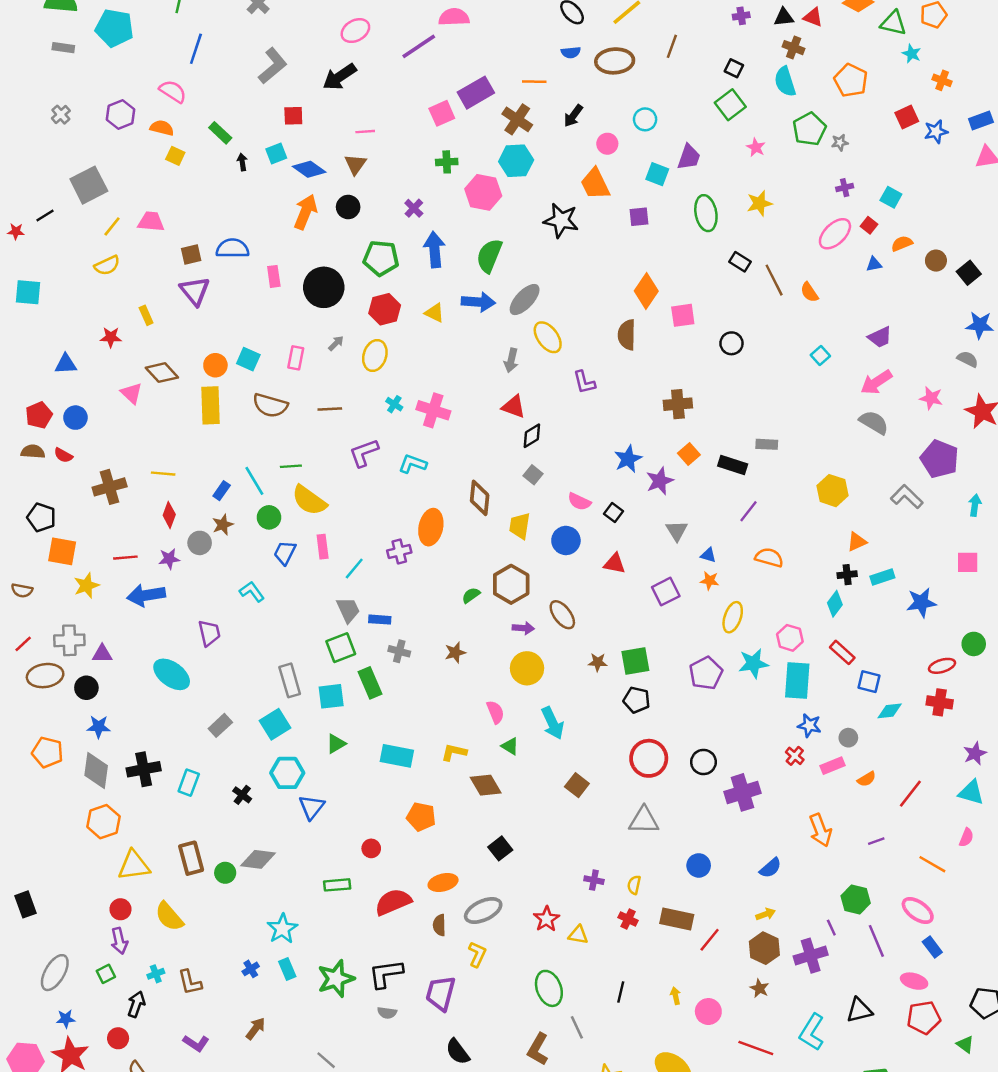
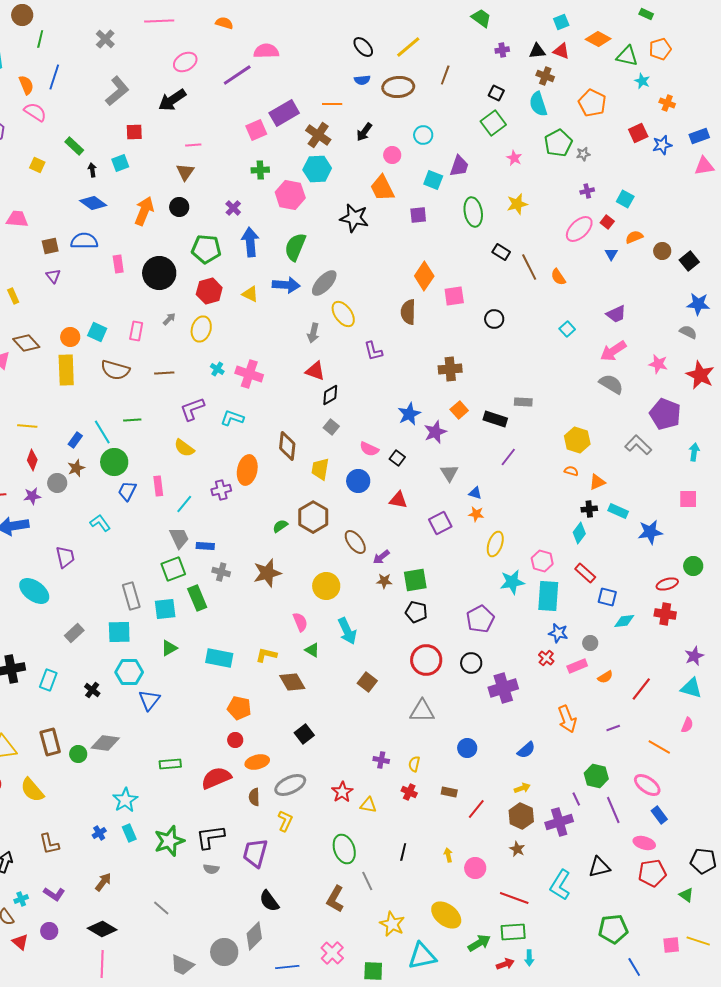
orange semicircle: (162, 128) -> (26, 85), moved, turned 54
blue diamond: (309, 169) -> (93, 203), moved
blue triangle: (874, 264) -> (611, 254), turned -48
purple triangle: (195, 291) -> (53, 276), size x0.6
yellow semicircle: (309, 500) -> (184, 448), moved, size x0.7
green circle: (269, 517) -> (114, 462), size x1.4
orange semicircle: (769, 558) -> (571, 471), moved, size x0.6
cyan rectangle: (882, 577) -> (618, 511), turned 42
purple arrow: (523, 628) -> (381, 557), moved, turned 138
brown star: (455, 652) -> (267, 573), size x1.6
purple pentagon: (706, 673) -> (480, 619), moved
cyan square: (275, 724) -> (119, 632), turned 30
red circle: (371, 848) -> (235, 740), moved
brown rectangle: (677, 919) -> (449, 792), size x0.6
cyan cross: (156, 974) -> (21, 899), moved

